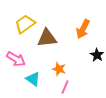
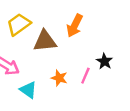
orange arrow: (83, 29) -> (75, 26), moved
pink line: (65, 87) -> (85, 76), moved

